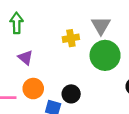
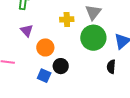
orange circle: (33, 89) -> (45, 47), moved

